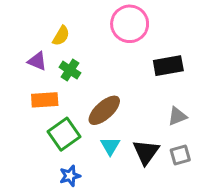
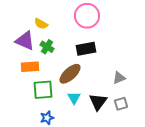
yellow semicircle: (61, 36) -> (41, 24), turned 88
purple triangle: (37, 61) -> (25, 41), size x1.5
black rectangle: (168, 66) -> (86, 49), moved
green square: (64, 134) -> (43, 90), turned 30

